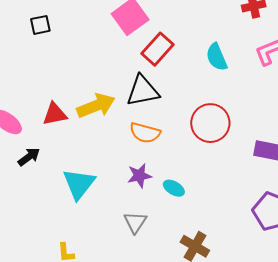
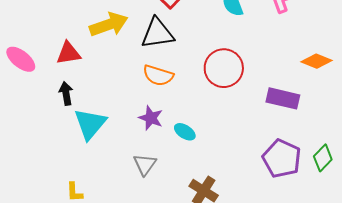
yellow arrow: (96, 106) -> (109, 24), moved
black arrow: (29, 157) -> (66, 93), moved, turned -65
purple star: (139, 176) -> (151, 118), turned 30

